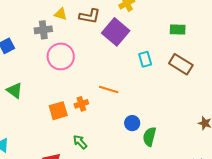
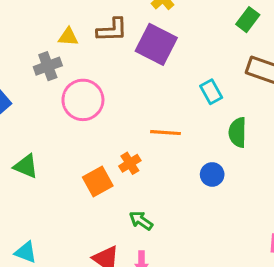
green rectangle: (178, 30) -> (248, 20), turned -42
cyan rectangle: (145, 59) -> (211, 92), moved
green semicircle: (149, 137) -> (238, 132), moved

